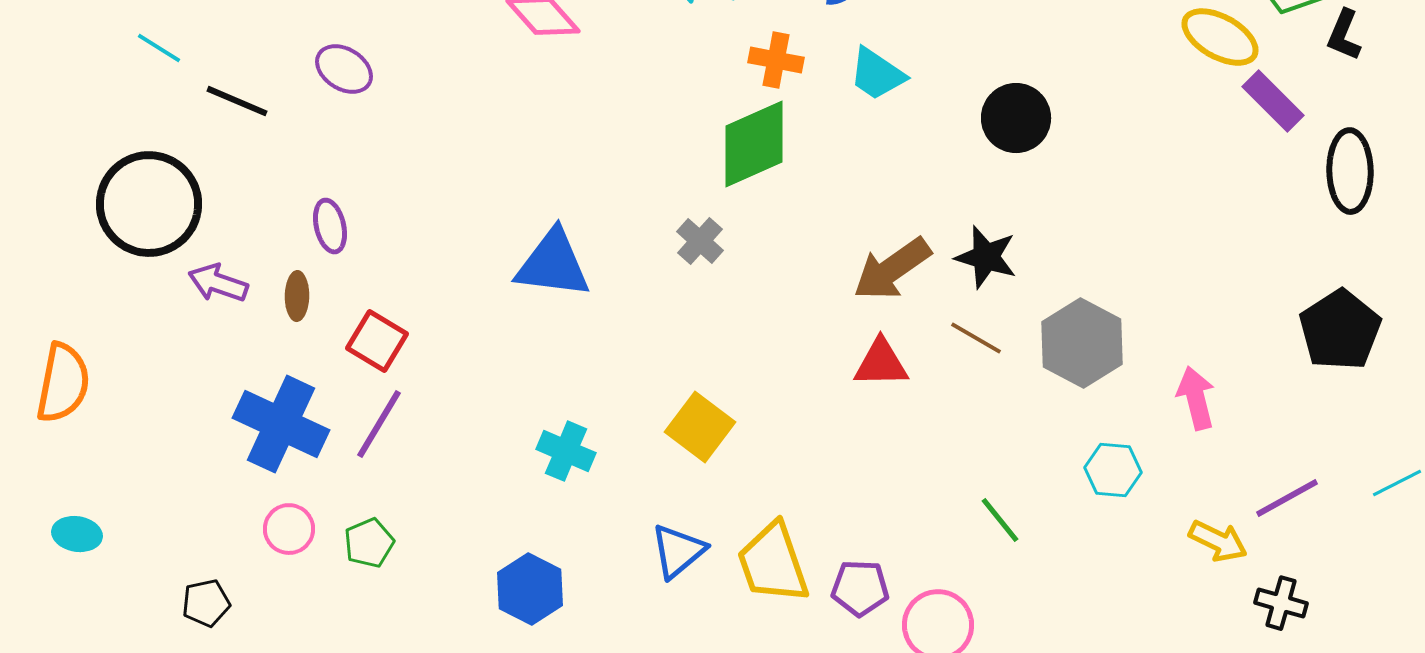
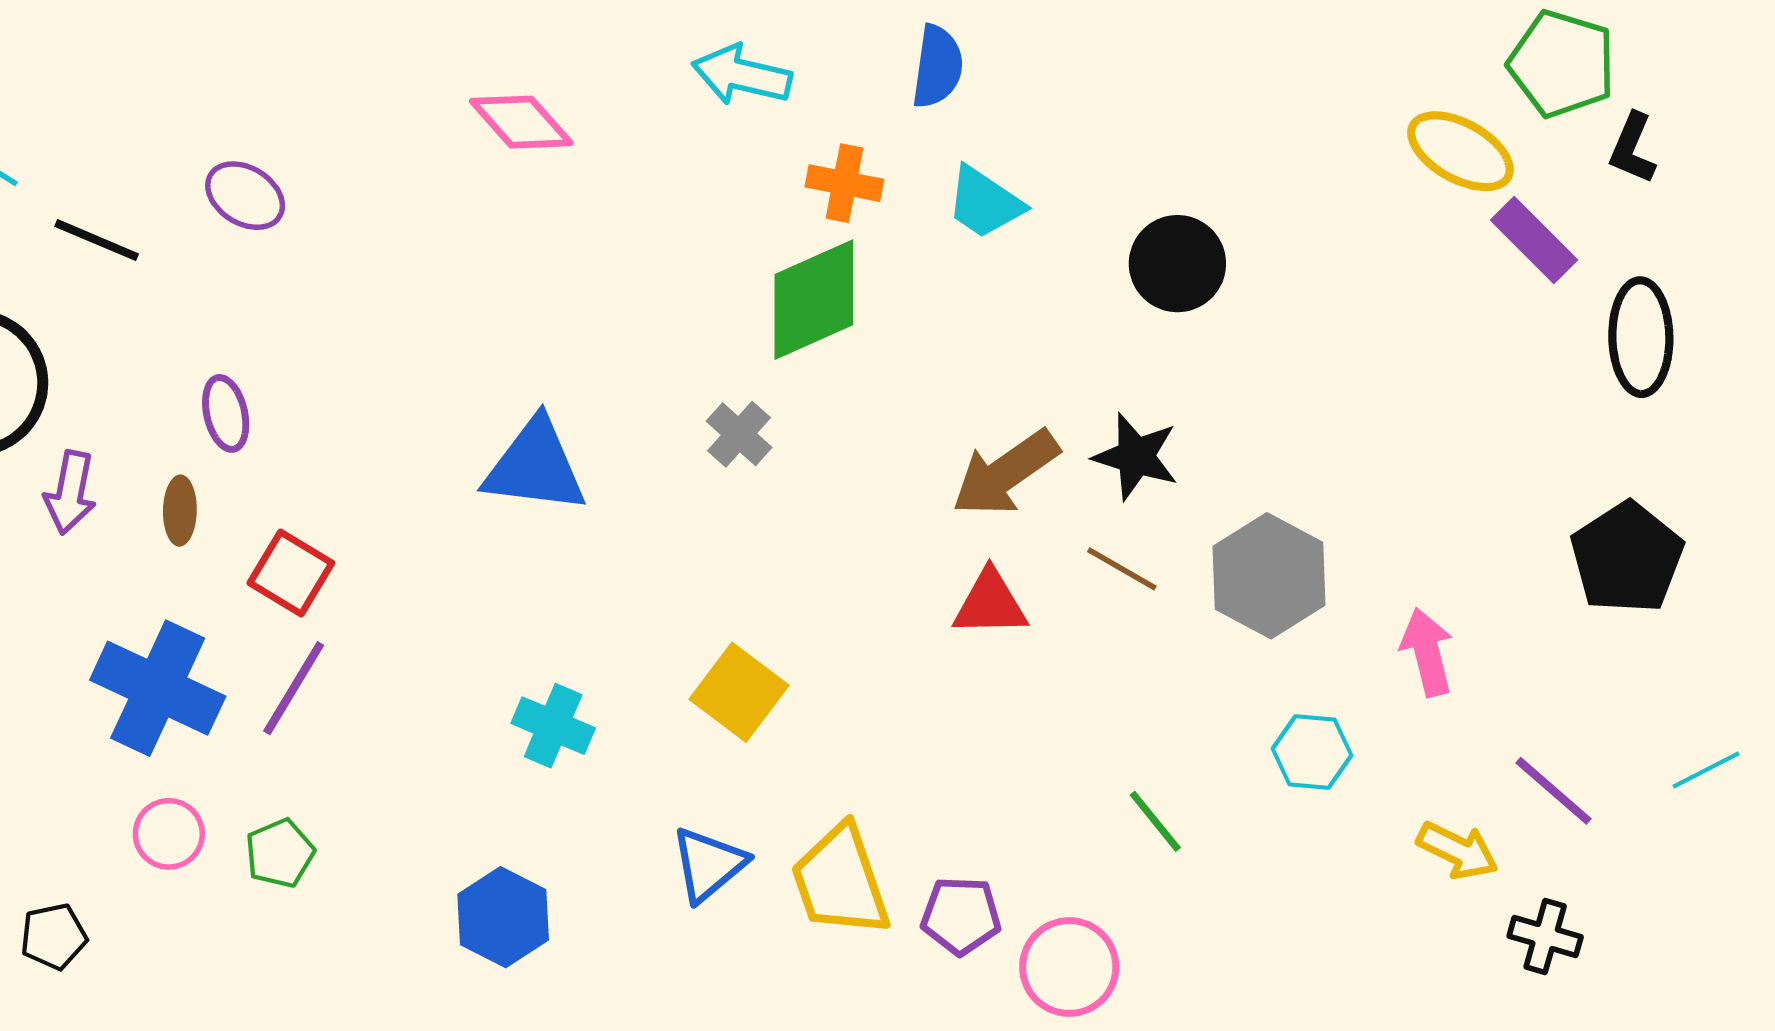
purple arrow: (218, 283) -> (70, 493), turned -98
purple line: (1287, 498) -> (1553, 791), turned 70

